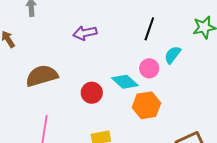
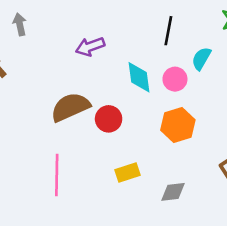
brown semicircle: (42, 76) -> (70, 107), moved
cyan diamond: (125, 82) -> (139, 77), moved, turned 48

